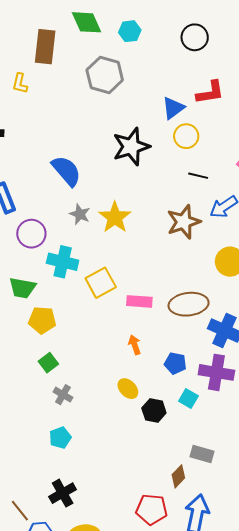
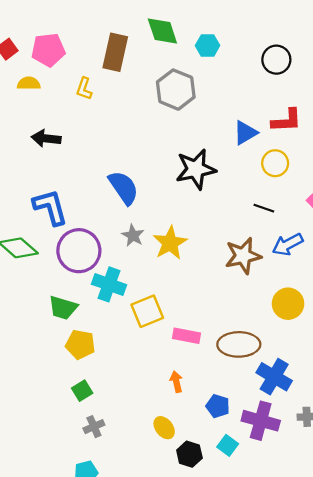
yellow circle: (186, 136) -> (275, 163), moved
purple circle: (31, 234) -> (79, 251), size x1.4
gray cross: (63, 395) -> (94, 427), turned 30

